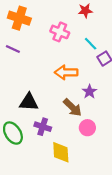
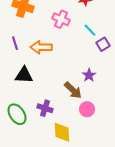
purple line: (13, 49) -> (15, 43), moved, turned 48
orange arrow: (66, 72) -> (41, 47), moved
black triangle: (29, 102) -> (24, 75), moved

